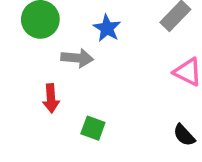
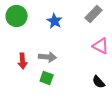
gray arrow: (77, 58) -> (48, 57), moved

